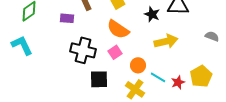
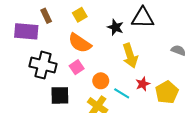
purple rectangle: (67, 18) -> (26, 31), size x1.6
yellow arrow: (166, 41) -> (130, 56), turned 85
red star: (178, 82) -> (143, 84), moved

